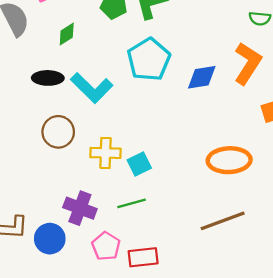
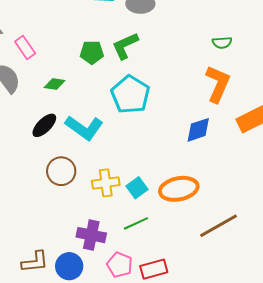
green diamond: (67, 34) -> (55, 84), turned 50
blue diamond: (202, 77) -> (198, 130), moved
black ellipse: (48, 78) -> (44, 125), turned -36
orange ellipse: (229, 160) -> (179, 189), moved

